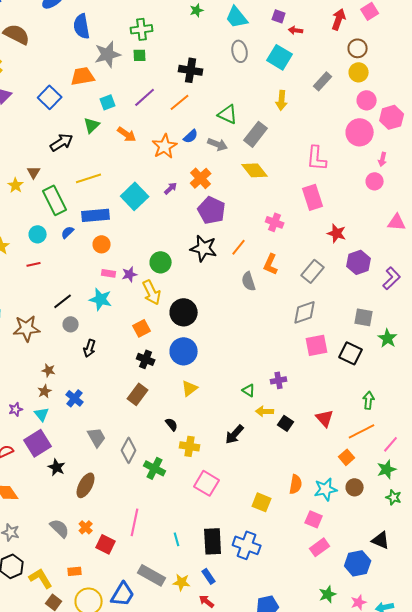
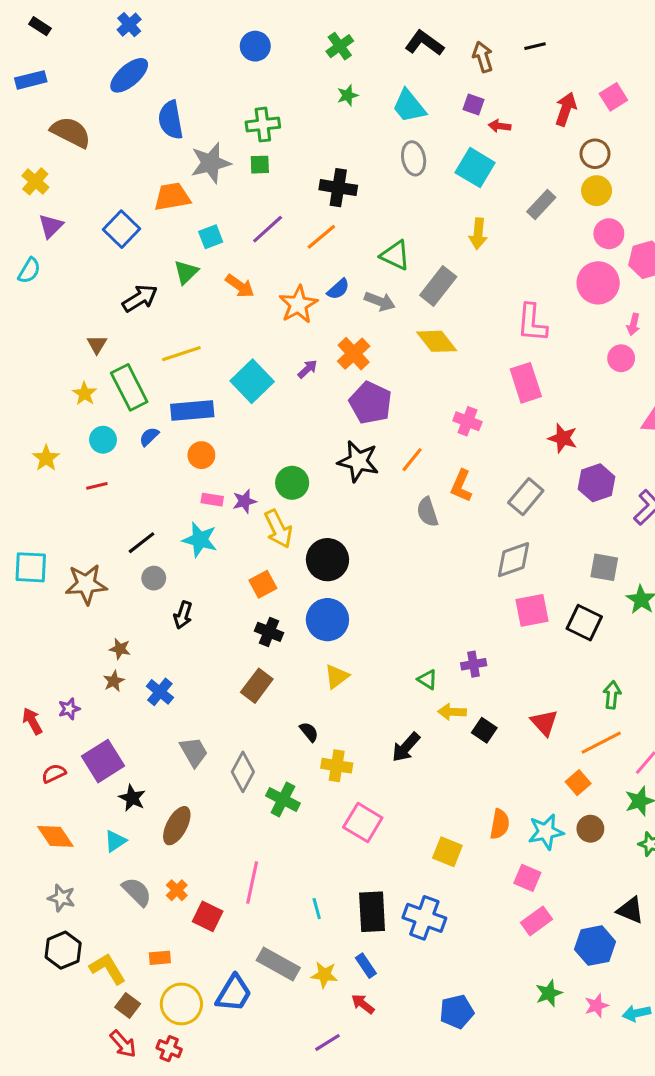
yellow star: (16, 185) -> (85, 394), moved
cyan triangle: (42, 414) -> (115, 841), moved, turned 35

